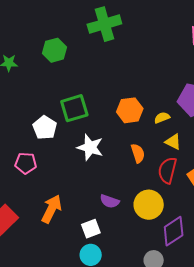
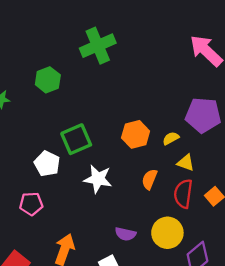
orange semicircle: (138, 153) -> (150, 179), turned -132

